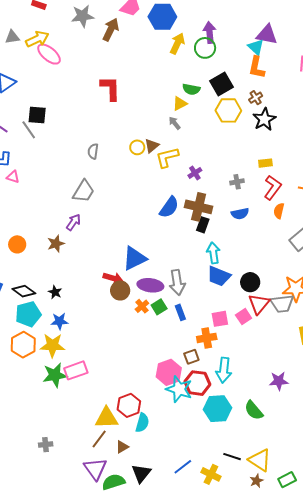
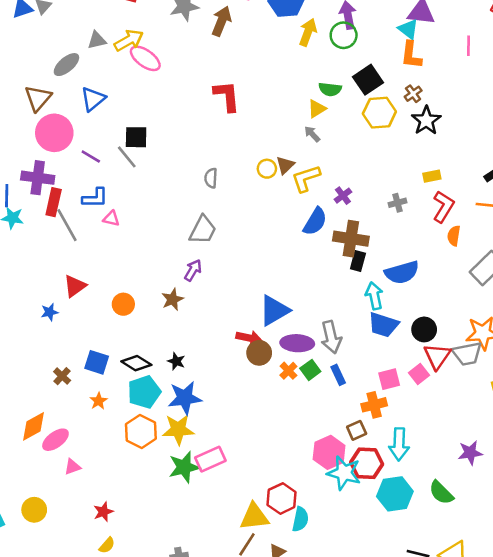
blue semicircle: (169, 207) -> (315, 222), moved
blue semicircle: (240, 214) -> (402, 272), moved, size x1.5
blue star: (59, 321) -> (185, 398), size x1.5

